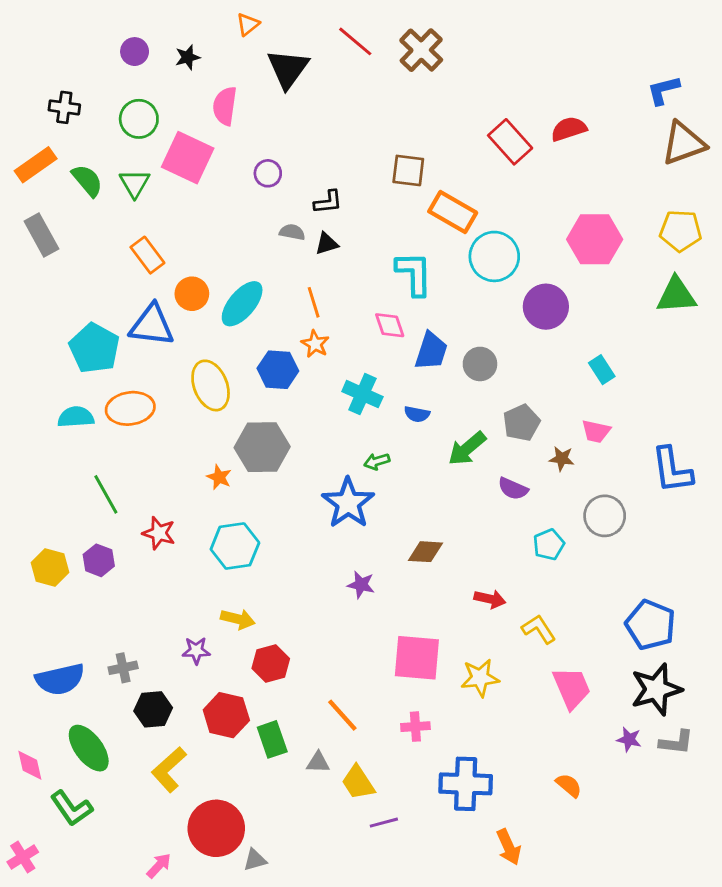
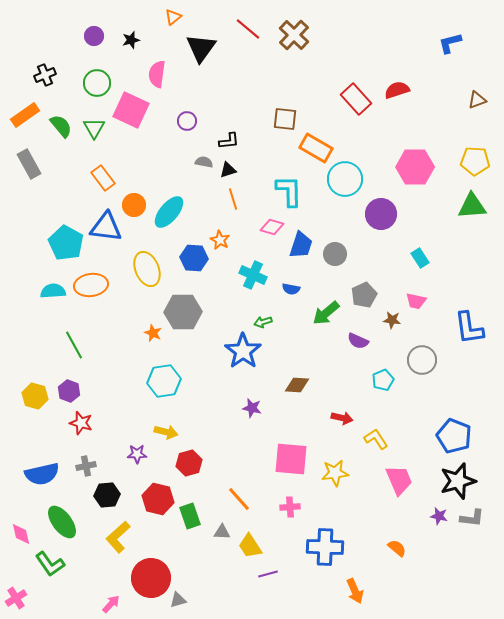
blue L-shape: (663, 90) -> (450, 43), moved
black cross: (64, 107) -> (45, 75), turned -30
brown triangle: (683, 143) -> (477, 100), size x0.6
orange line: (314, 302) -> (233, 199), moved
pink diamond: (390, 325) -> (272, 227), turned -55
red star: (159, 533) -> (81, 423), moved

